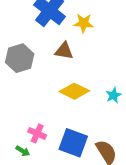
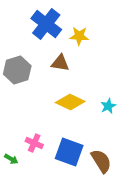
green arrow: (23, 151) -> (11, 159), moved

